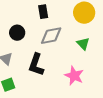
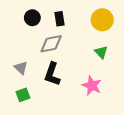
black circle: (17, 33) -> (32, 18), moved
gray diamond: (51, 36) -> (51, 44), moved

